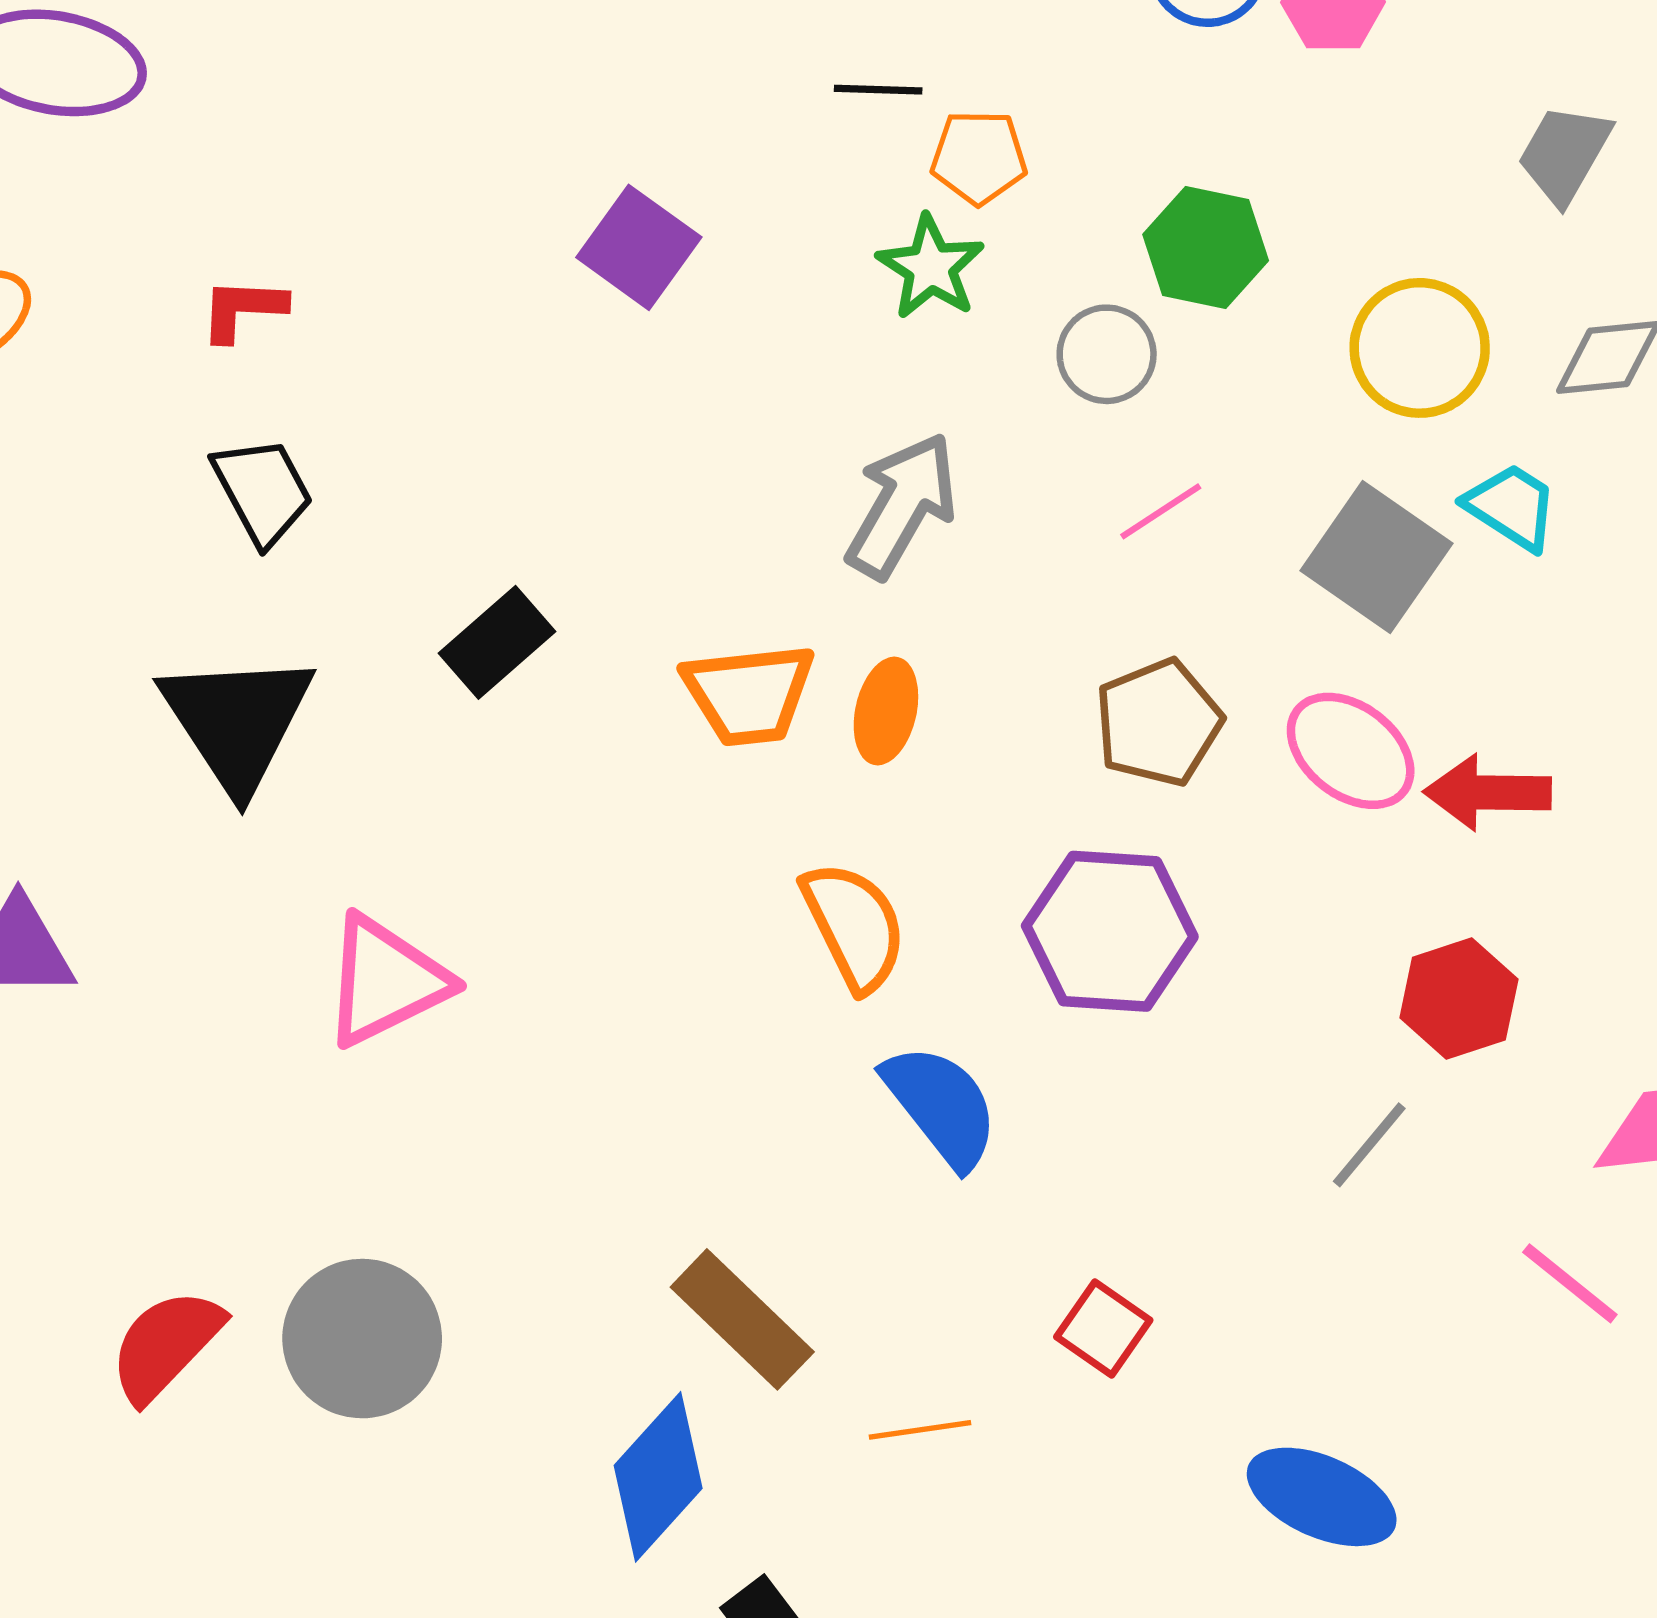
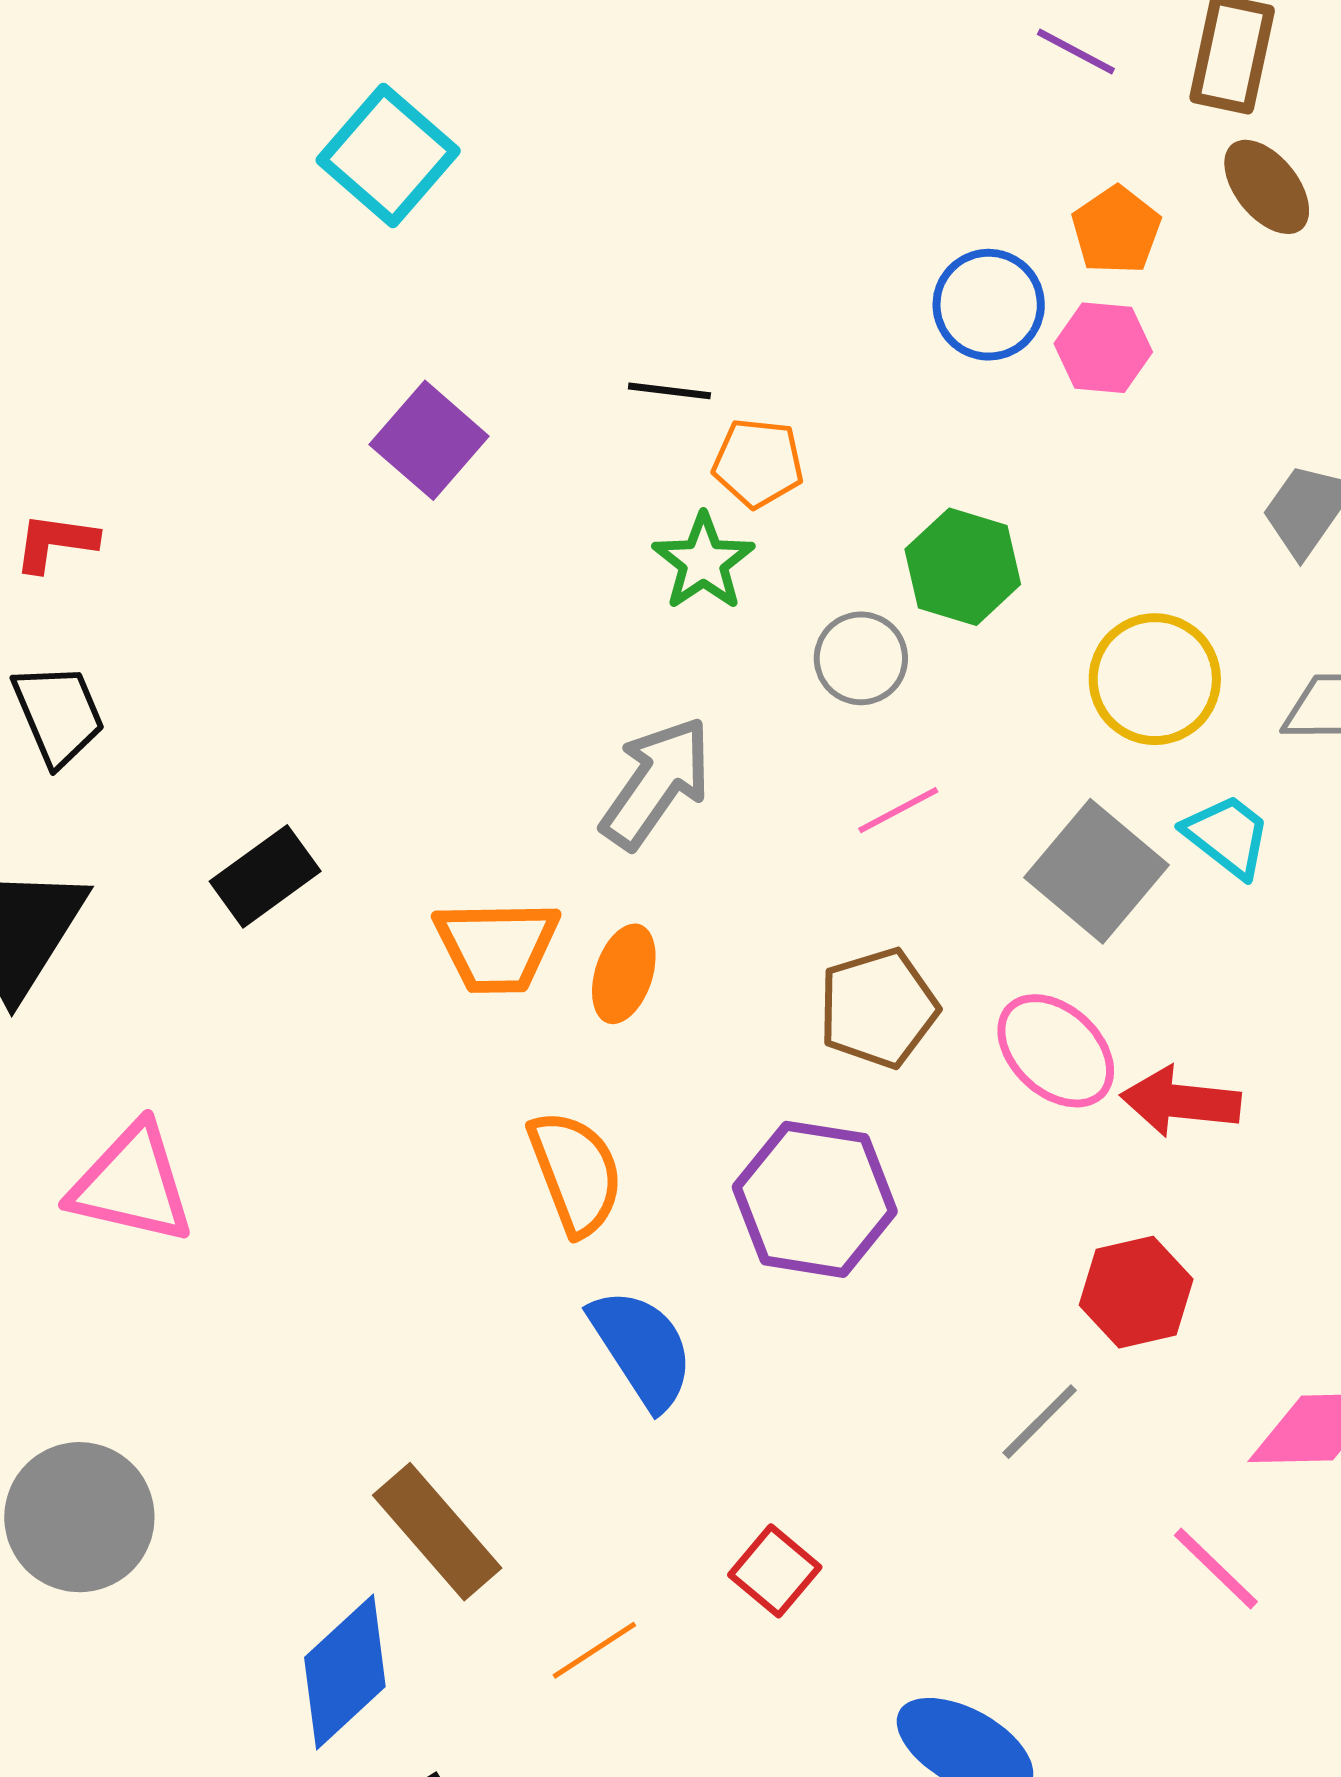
purple square: (639, 247) -> (429, 440), moved
pink triangle: (386, 981) -> (132, 1184), turned 34
orange line: (920, 1430) -> (594, 1650), turned -30

